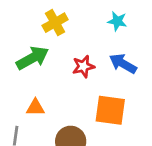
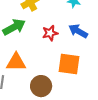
orange triangle: (35, 107) -> (16, 62), size x1.5

